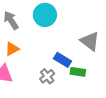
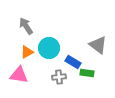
cyan circle: (45, 15) -> (49, 48), moved
gray cross: (47, 76) -> (59, 77), turned 32

